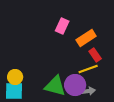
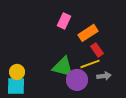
green triangle: (55, 86) -> (63, 67), moved
gray arrow: (88, 91) -> (104, 76), moved

